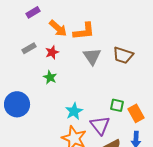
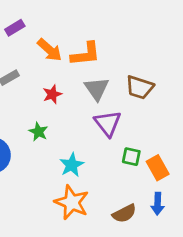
red star: (52, 52) -> (52, 94), moved
green star: (50, 77) -> (38, 132), moved
purple triangle: (100, 125) -> (108, 123), moved

